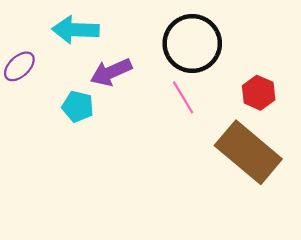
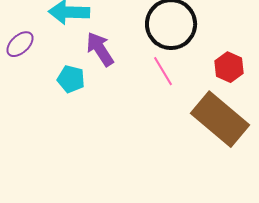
purple arrow: (111, 72) -> (100, 49), turned 81

